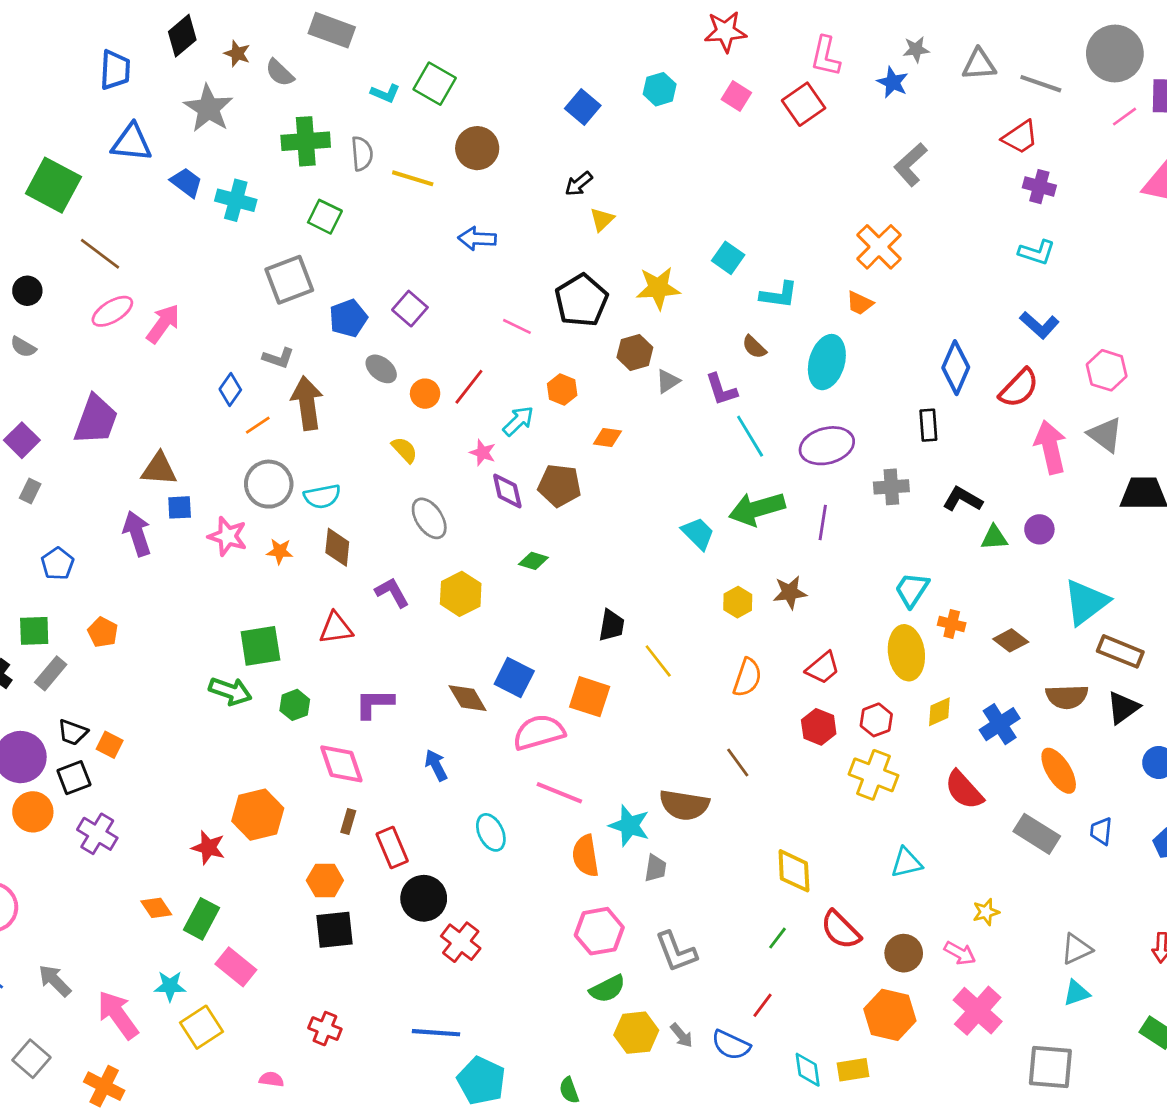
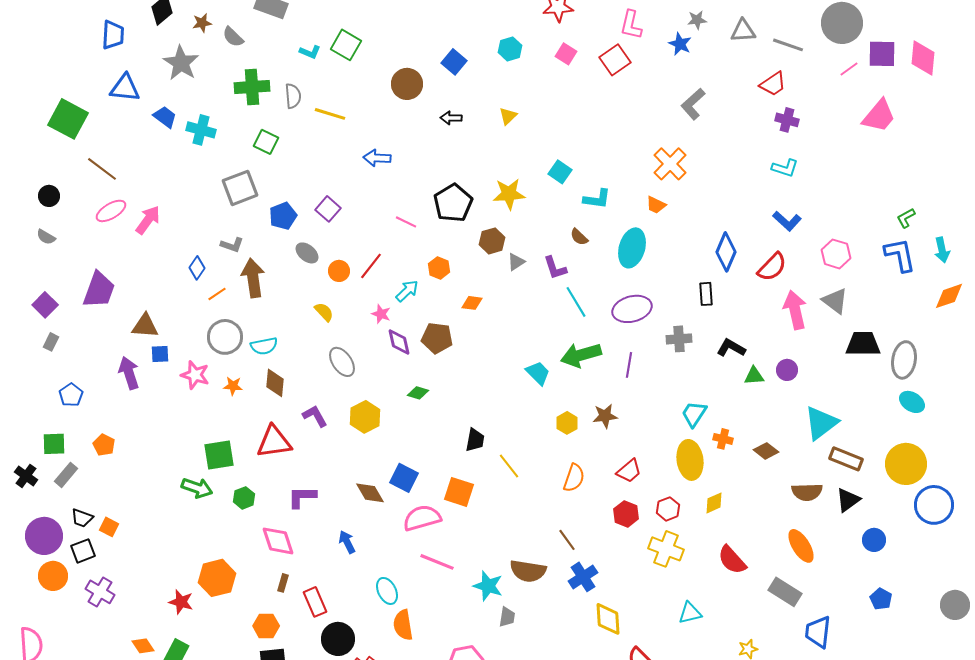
brown star: (237, 53) -> (202, 23), turned -30
brown circle: (477, 148) -> (407, 84), moved
black arrow: (579, 184) -> (451, 118), turned 40
yellow triangle: (602, 219) -> (508, 116), moved
red triangle: (336, 628) -> (274, 442), size x1.4
blue cross: (1000, 724) -> (583, 577), moved
blue trapezoid: (1101, 831) -> (818, 632), moved, size x1.6
orange semicircle: (586, 856) -> (403, 625), moved

